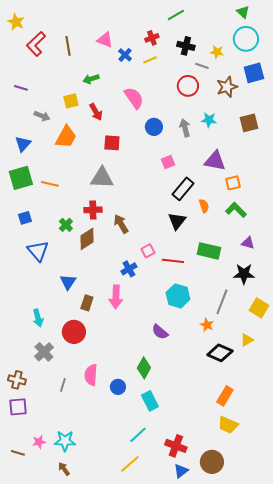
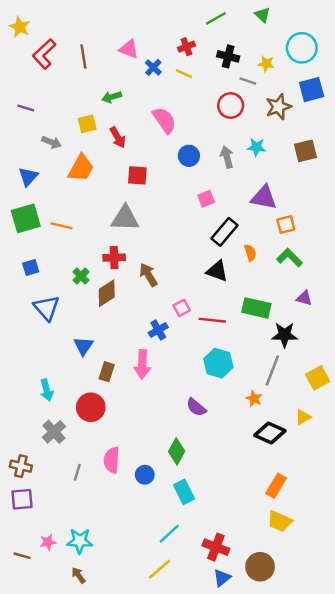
green triangle: (243, 12) -> (263, 15), moved
yellow line: (150, 60) -> (184, 74), turned 48
black triangle: (177, 221) -> (217, 271), turned -48
black star: (244, 274) -> (285, 335), moved
yellow square: (259, 308) -> (318, 378), turned 30

